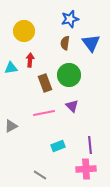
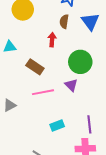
red arrow: (30, 60) -> (52, 40), moved
green circle: (69, 75) -> (80, 62), moved
brown rectangle: (45, 83) -> (35, 67), moved, turned -36

